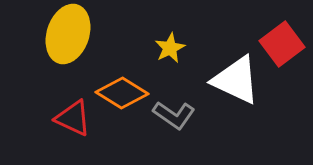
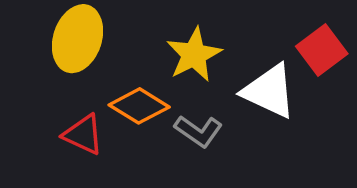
yellow star: (170, 48) -> (194, 55), size x1.6

